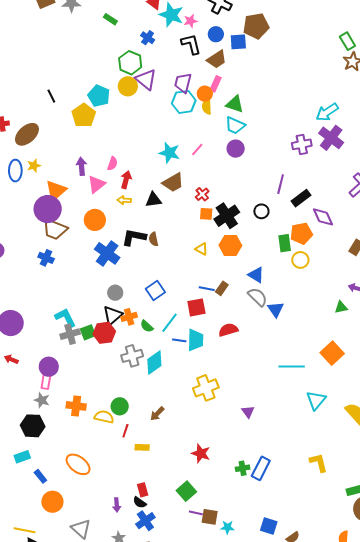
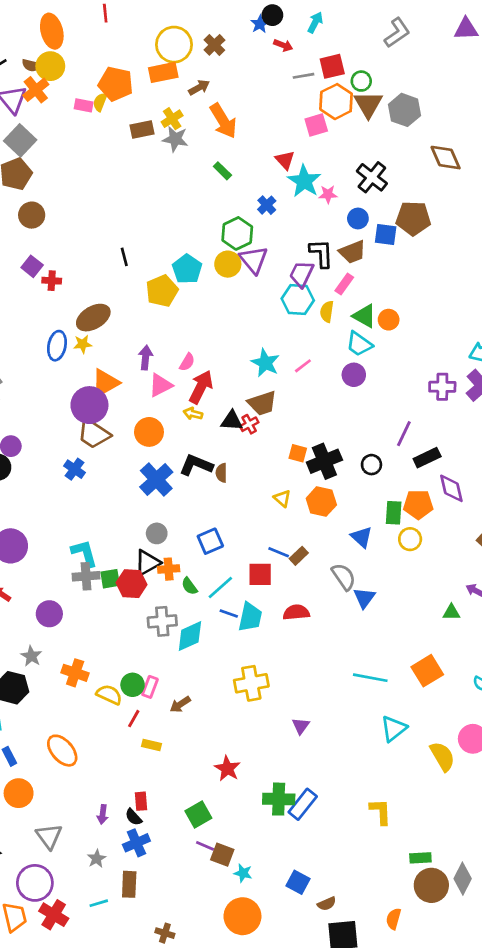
black L-shape: (191, 44) -> (321, 253), moved
orange circle: (205, 94) -> (389, 320), moved
brown ellipse: (27, 134) -> (93, 318), moved
red arrow: (126, 180) -> (201, 387), size x1.4
red cross: (202, 194) -> (249, 424), moved
blue triangle: (256, 275) -> (362, 537), moved
pink rectangle: (46, 381) -> (150, 687), moved
green cross: (243, 468) -> (279, 799), size x1.6

